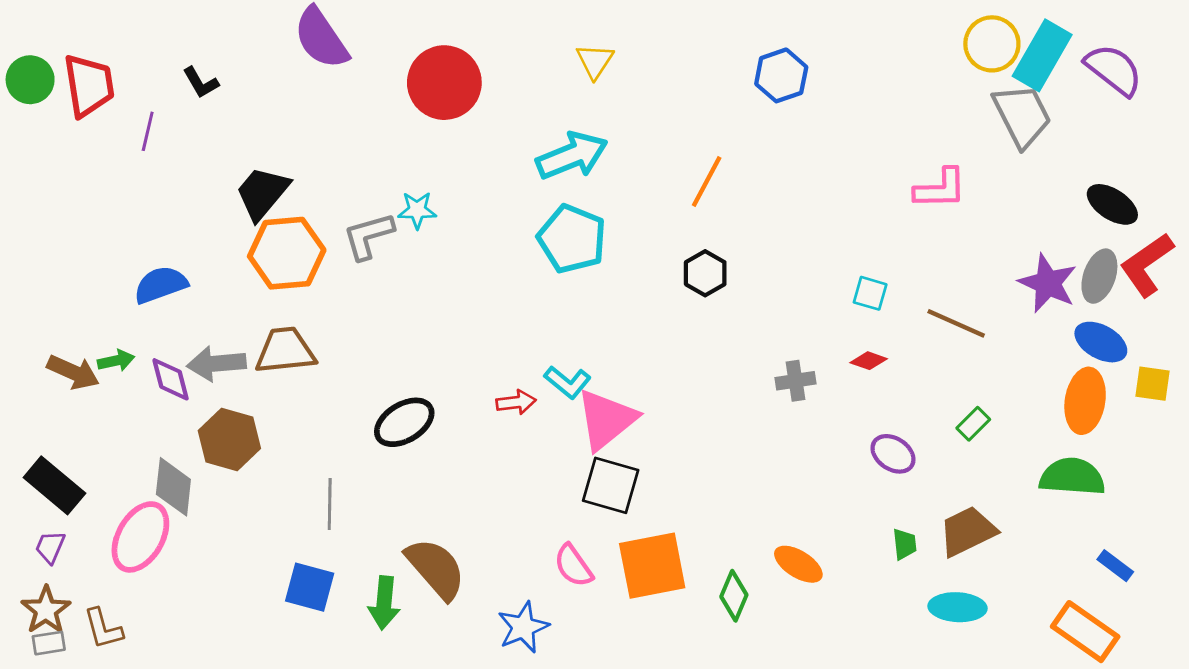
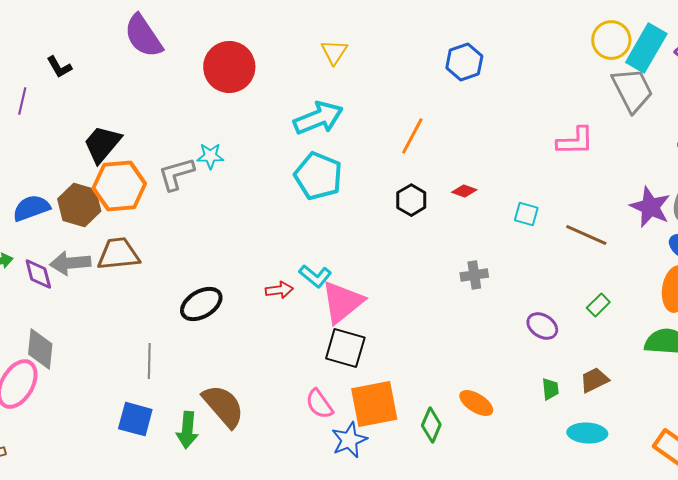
red diamond: (869, 361) -> (464, 191), moved
brown hexagon: (229, 439) -> (79, 205), moved
brown trapezoid: (968, 531) -> (594, 380), size x0.7
blue star: (523, 627) -> (349, 440), moved

